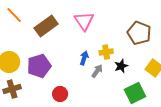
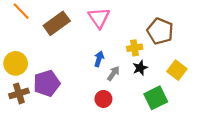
yellow cross: (106, 52) -> (135, 48), moved
purple pentagon: (39, 66) -> (47, 83), moved
red circle: (60, 94) -> (103, 99), moved

